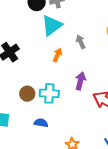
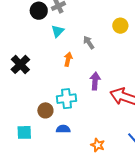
cyan triangle: (52, 25) -> (58, 31), size x0.6
brown circle: (27, 94) -> (45, 110), moved

